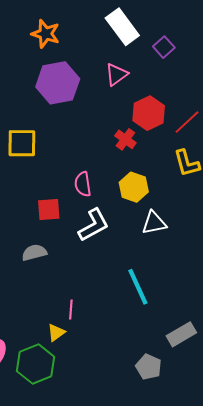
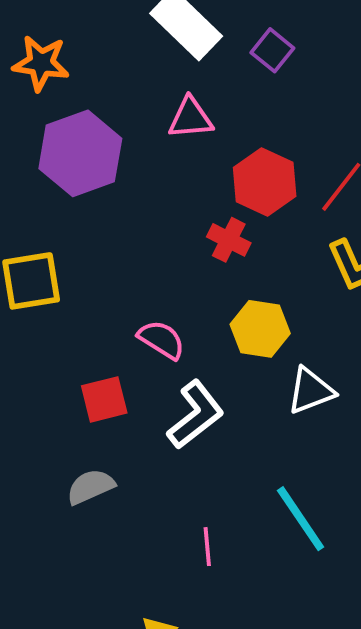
pink triangle: (117, 74) -> (191, 118), turned 40
pink semicircle: (83, 184) -> (161, 340), turned 140
pink line: (71, 310) -> (207, 547), moved

